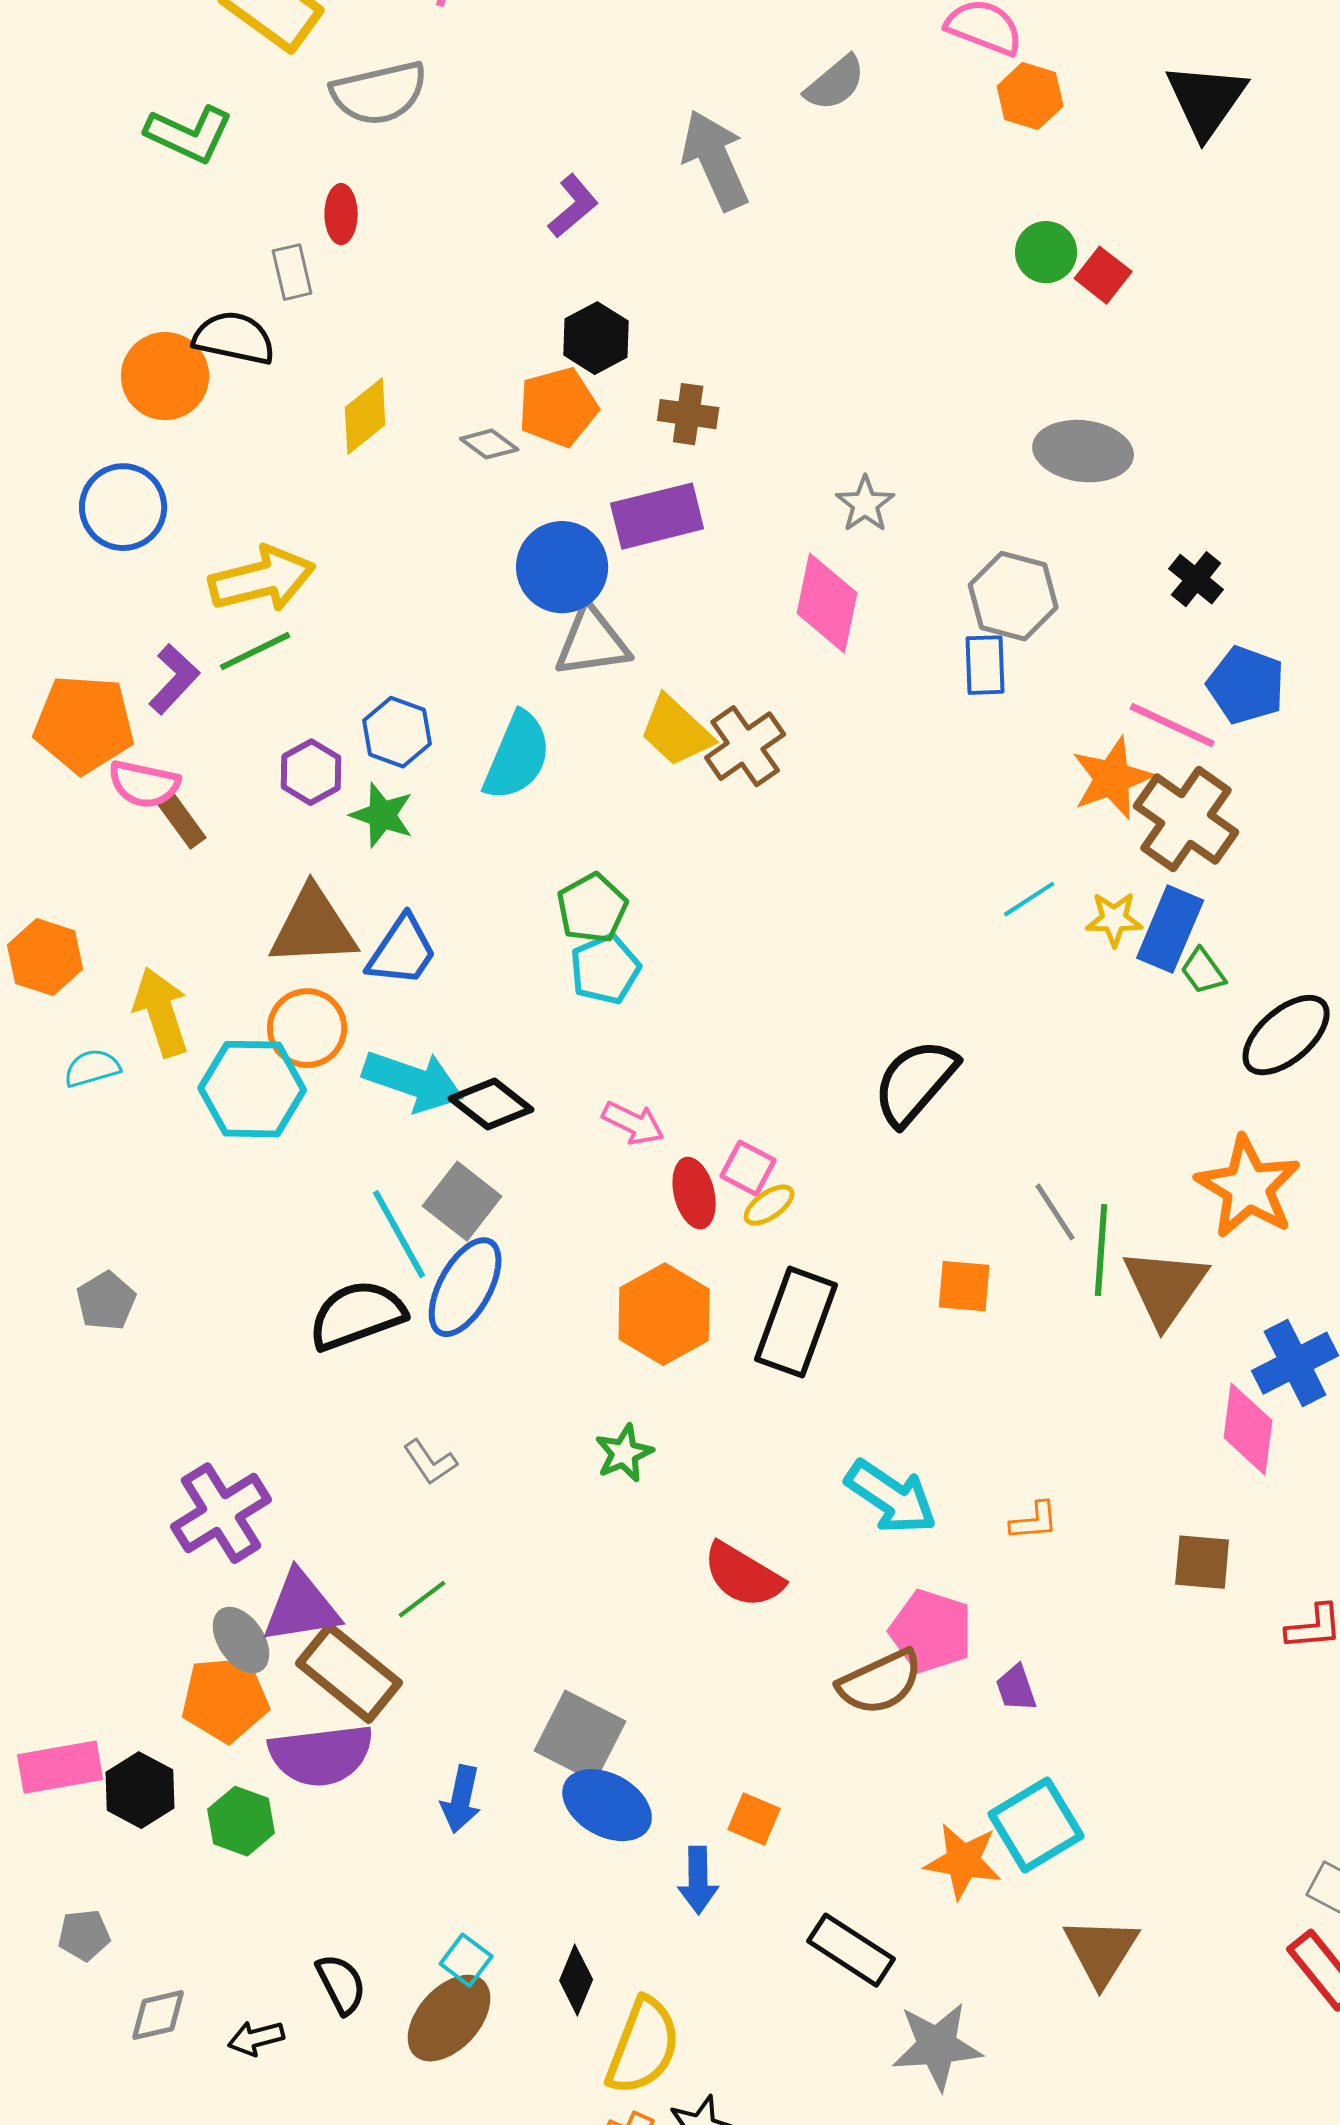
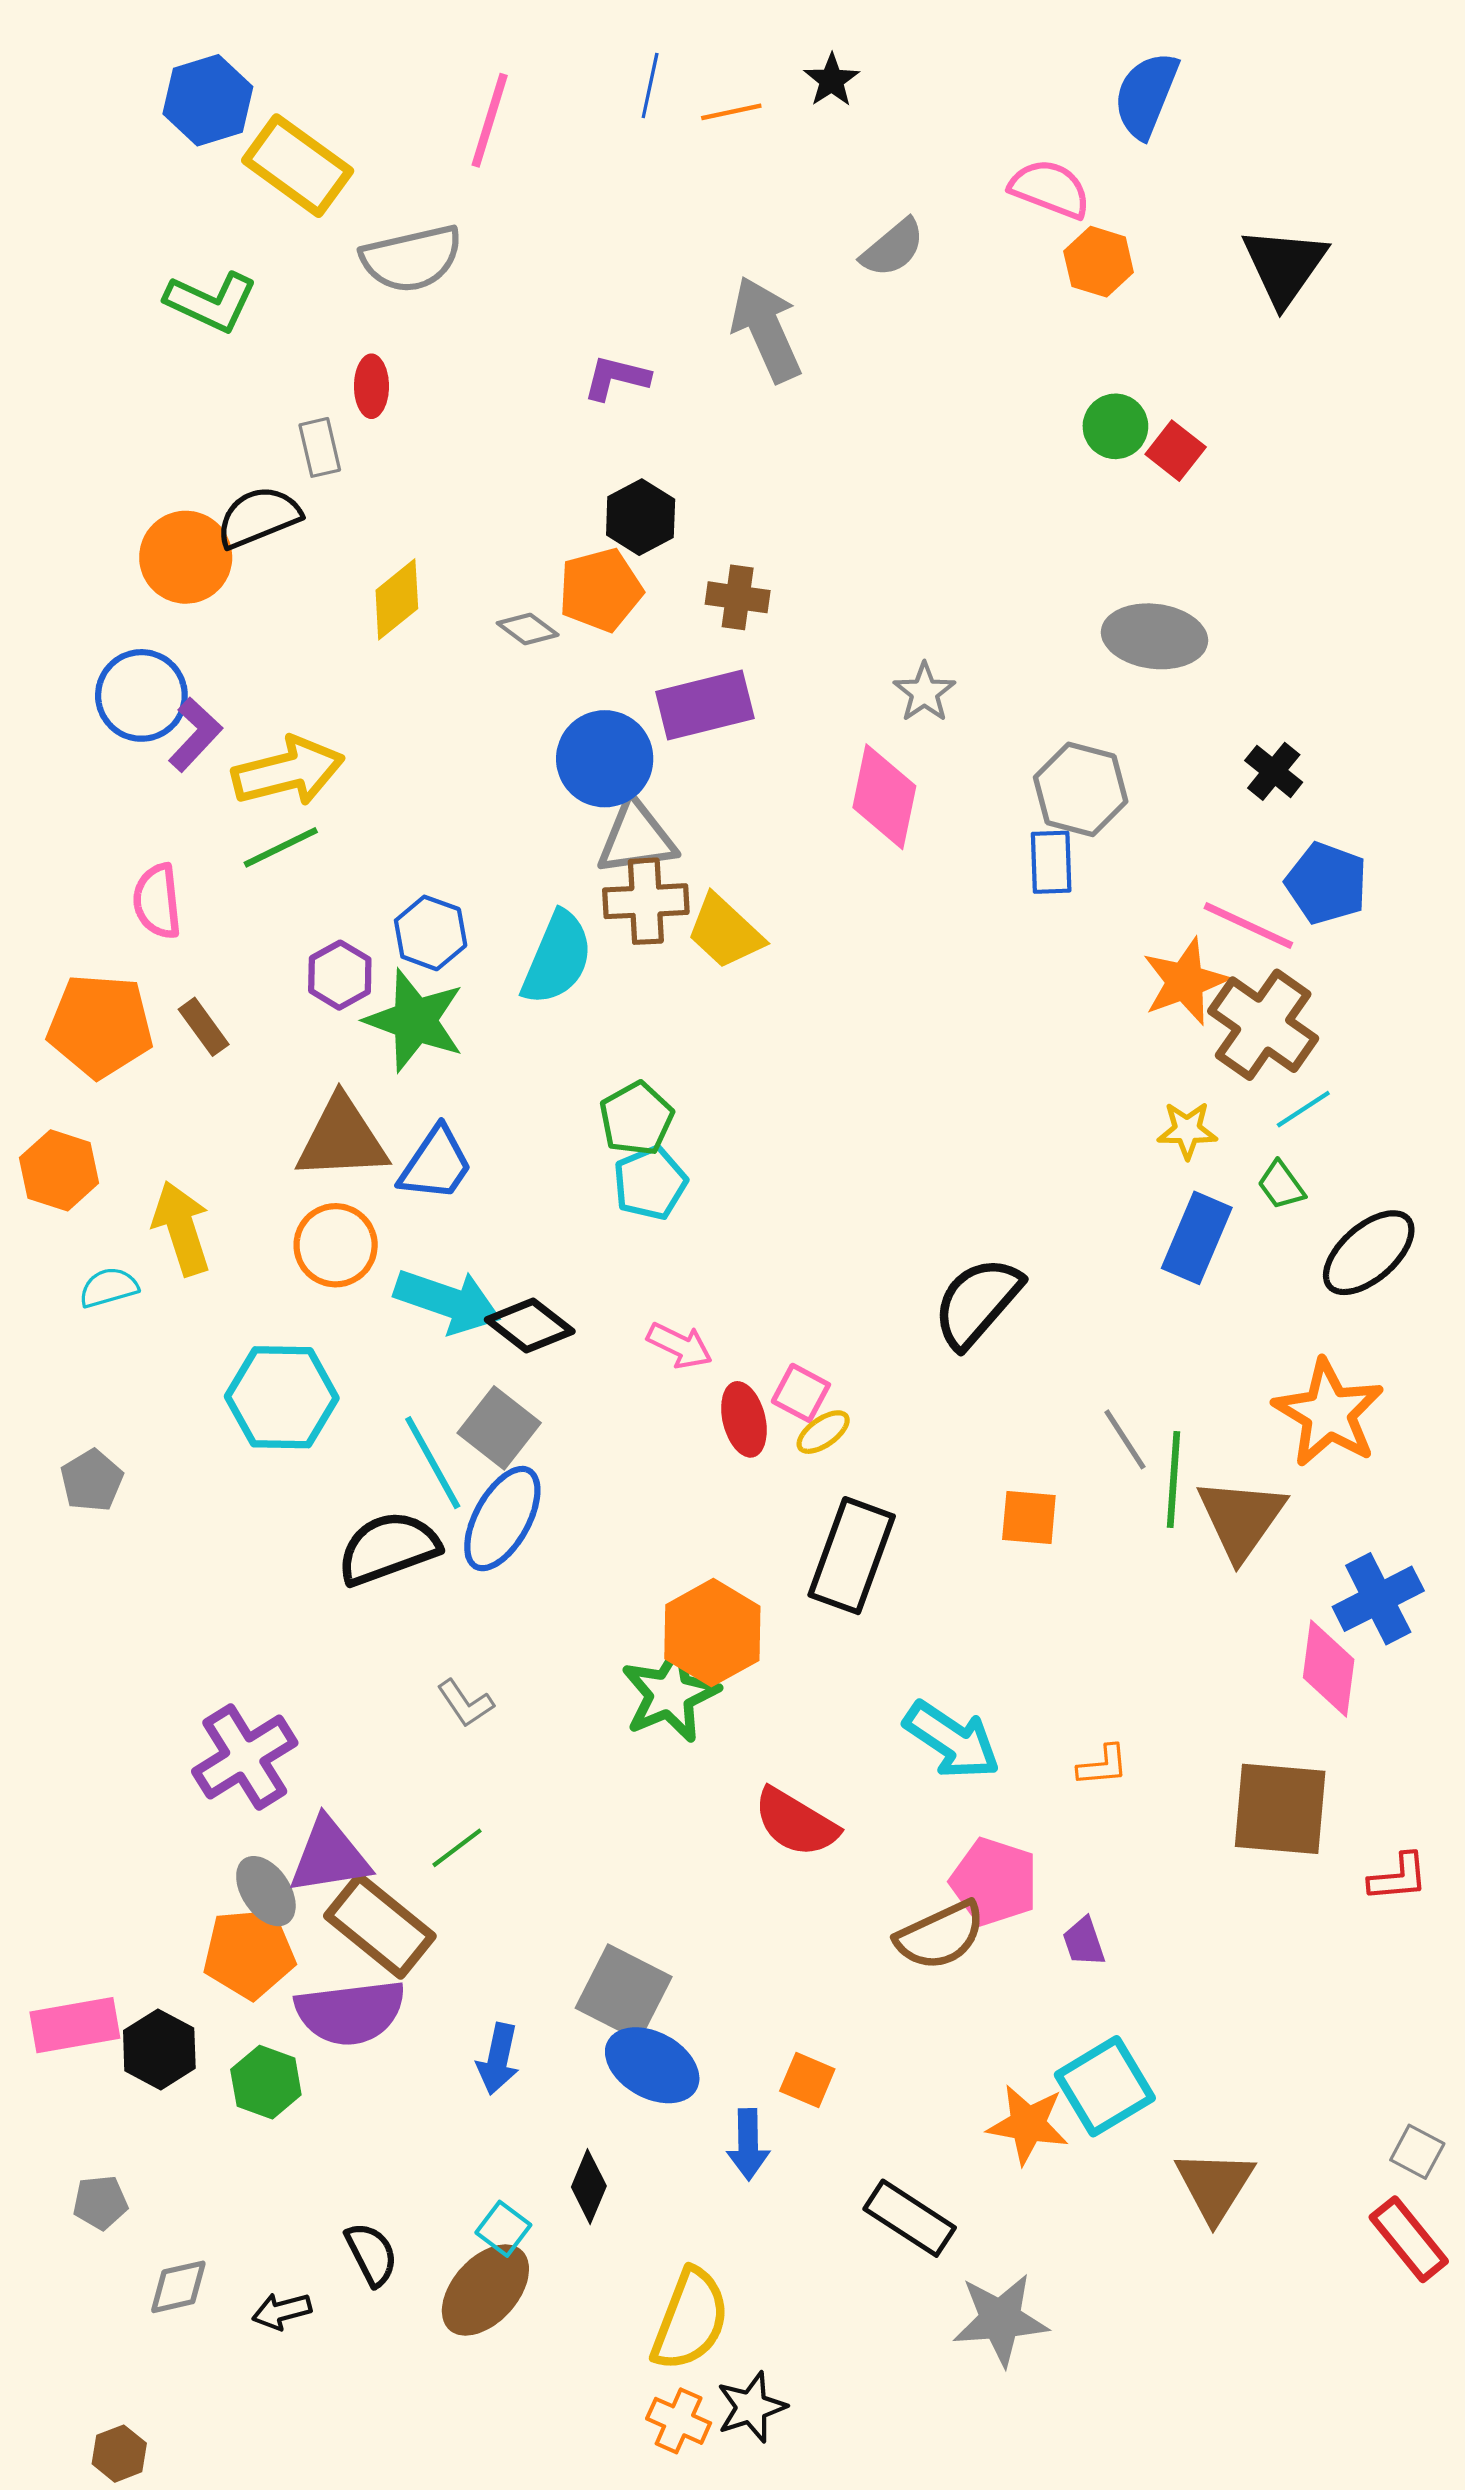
purple L-shape: (573, 206) -> (616, 378), turned -126
black semicircle: (234, 338) -> (259, 517), turned -34
purple L-shape: (174, 679) -> (195, 734), moved
orange pentagon: (84, 724) -> (100, 1026), moved
brown cross: (745, 746) -> (646, 901), moved, turned 32
pink semicircle: (144, 784) -> (157, 901), moved, turned 72
green star: (382, 815) -> (415, 1020), size x1.5
cyan line: (1029, 899) -> (1303, 1109), moved
blue rectangle: (1170, 929) -> (1197, 1238), moved
cyan hexagon: (252, 1089) -> (282, 1397), moved
gray pentagon: (106, 1301) -> (92, 1481), moved
orange hexagon: (664, 1314) -> (712, 1633), moved
green star: (624, 1453) -> (670, 1694), size x1.6
brown square: (1202, 1562) -> (1280, 1809), size x1.6
brown triangle: (1101, 1951) -> (1215, 2186), moved
black diamond: (576, 1980) -> (589, 2187), moved

